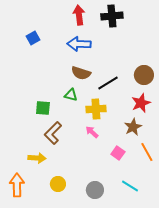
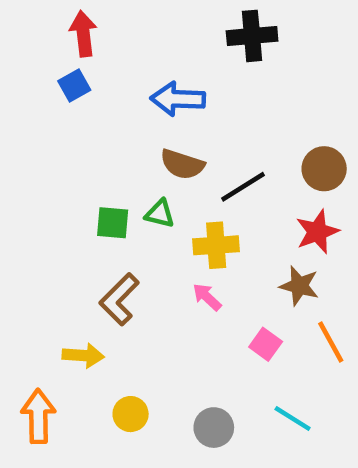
red arrow: (79, 15) -> (83, 34), moved
green square: (43, 108) -> (113, 223), moved
brown star: (133, 127) -> (299, 286), turned -30

